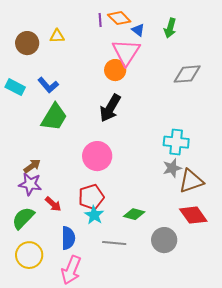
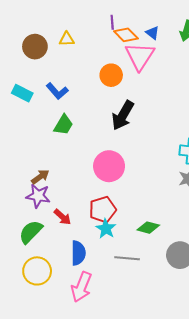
orange diamond: (119, 18) -> (126, 35), moved
orange circle: (115, 70) -> (111, 75), moved
green trapezoid: (54, 117) -> (64, 125), size x0.7

